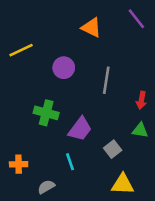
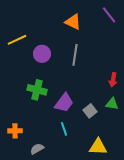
purple circle: (64, 68) -> (42, 54), moved
gray line: (106, 80) -> (75, 55), moved
gray square: (113, 149) -> (90, 111), moved
cyan line: (70, 162) -> (64, 129), moved

